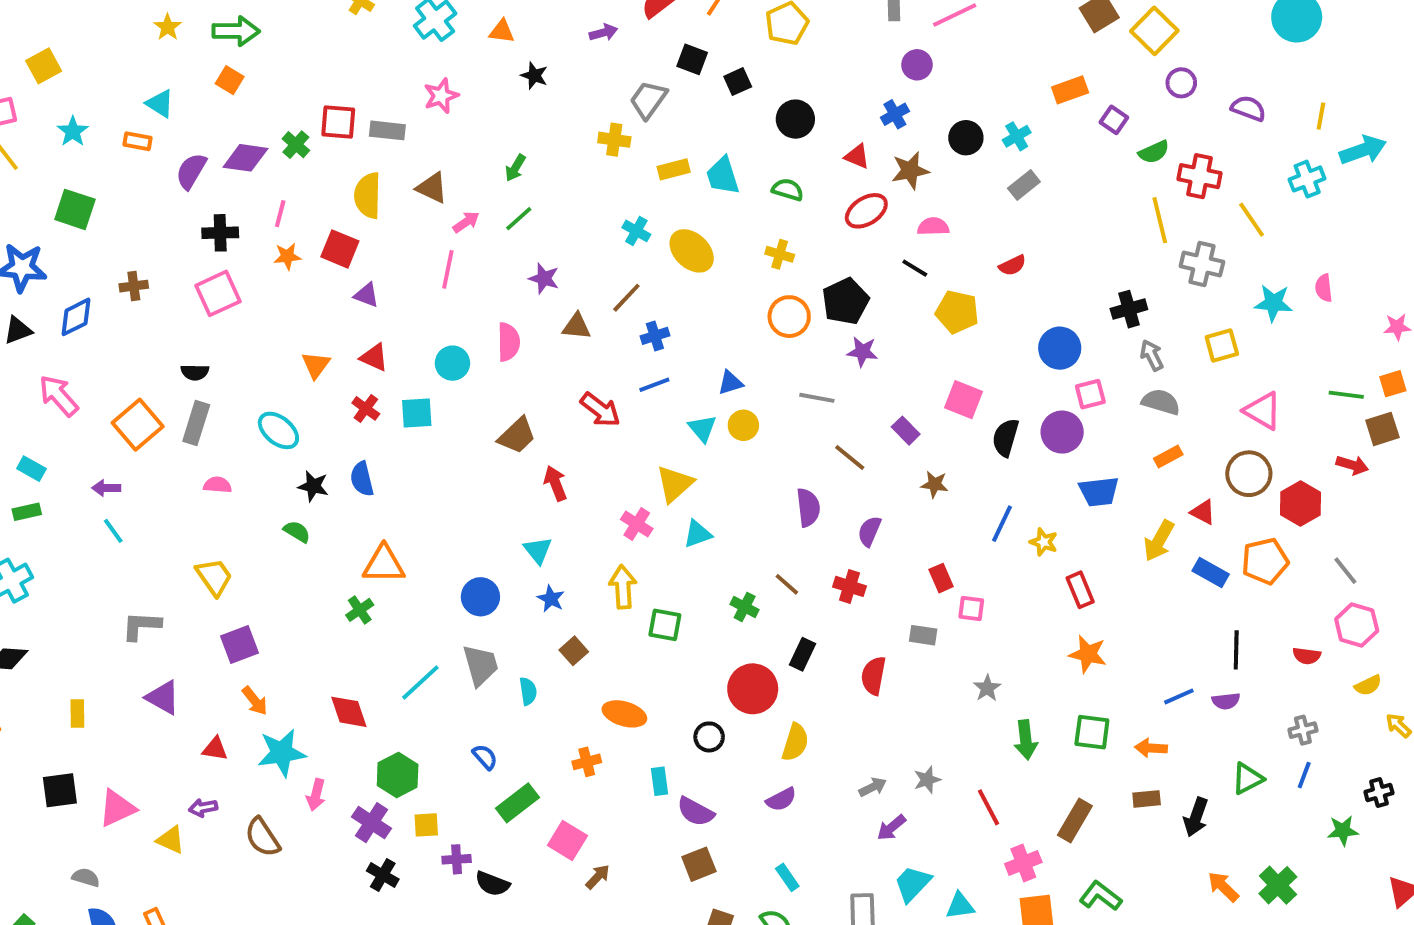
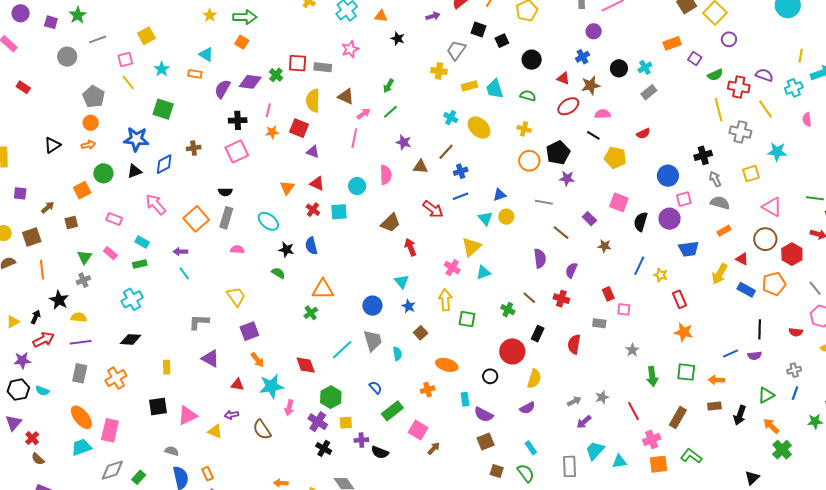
purple semicircle: (1248, 108) -> (764, 75), moved
pink semicircle: (1324, 288) -> (807, 120), moved
orange arrow: (1223, 887) -> (771, 426), moved

